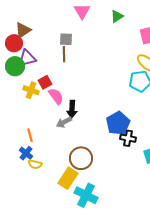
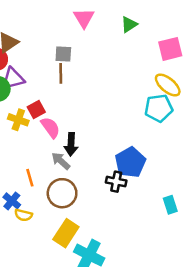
gray arrow: (64, 122) -> (61, 161), turned 70
orange line: (30, 135) -> (30, 178), moved
black cross: (128, 138) -> (116, 182), moved
brown circle: (81, 158) -> (62, 193), moved

